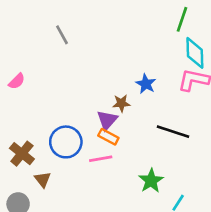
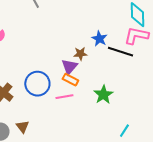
black line: (173, 132) -> (120, 52), moved
brown triangle: (43, 179) -> (22, 127), moved
green star: (151, 181) -> (103, 95), moved

